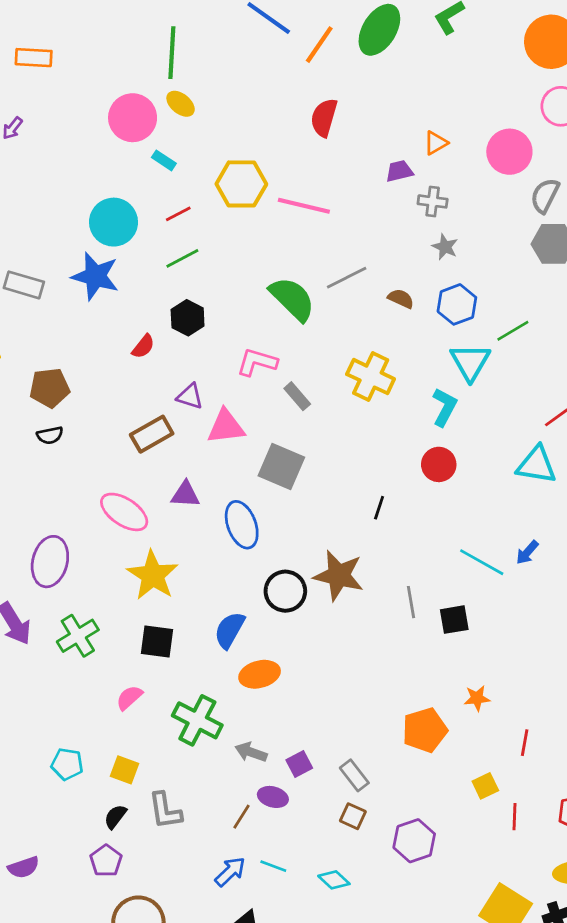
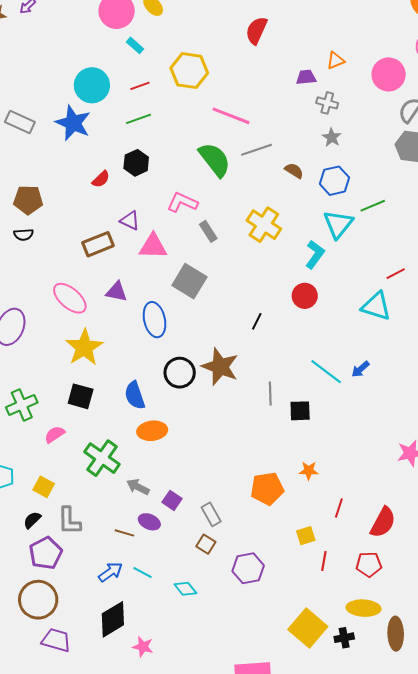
pink line: (304, 206) -> (231, 116), moved
blue semicircle: (230, 630) -> (135, 395), turned -56
green cross: (78, 636) -> (22, 405), moved
purple square: (299, 764) -> (172, 500), turned -36
brown line: (242, 817) -> (124, 533), turned 66
purple pentagon: (106, 861) -> (46, 553), moved, size x1.4

